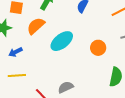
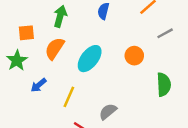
yellow line: (17, 76) -> (69, 97), moved, turned -48

